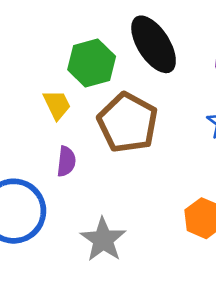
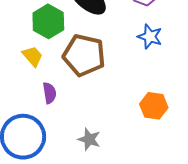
gray star: (103, 240) -> (89, 139), size x0.7

